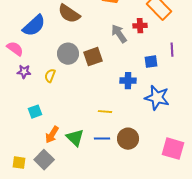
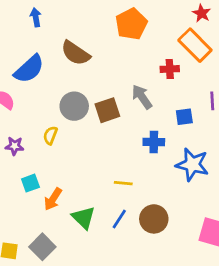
gray arrow: (119, 34) -> (142, 97), moved
purple star: (24, 72) -> (14, 146), moved
orange arrow: (52, 135) -> (53, 199), moved
blue line: (102, 139) -> (119, 219), turned -56

